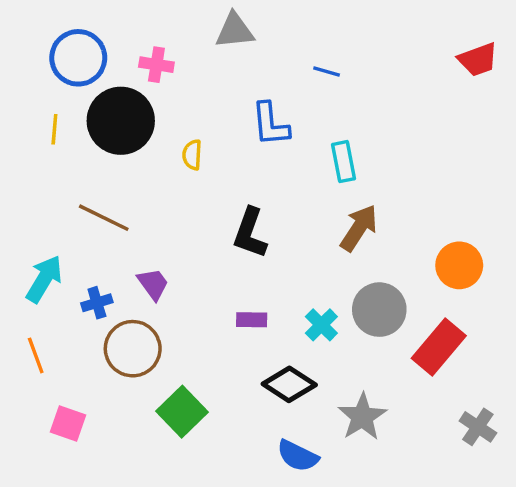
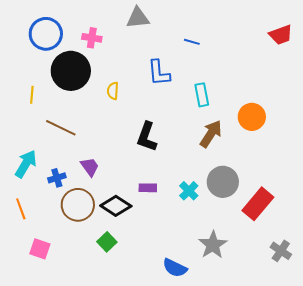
yellow line: (54, 129) -> (32, 95), moved
orange circle: (459, 265) -> (252, 117), moved
black diamond: (289, 384) -> (116, 206), moved
green square: (182, 412) -> (107, 242), size x0.7

